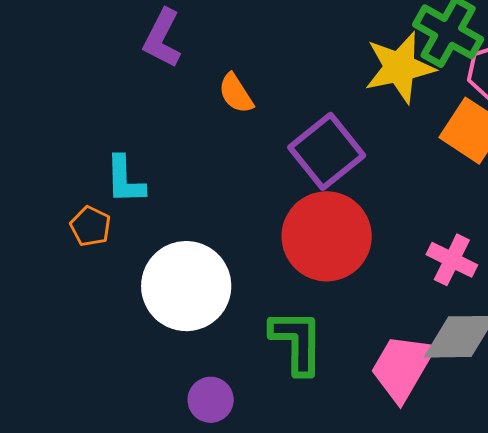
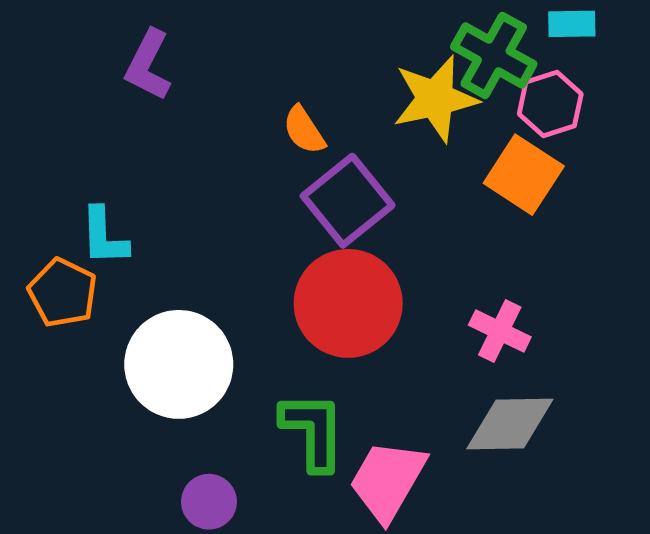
orange semicircle: (236, 93) -> (304, 130), moved
orange pentagon: (90, 226) -> (63, 293), size x1.4
pink trapezoid: (402, 367) -> (388, 480), moved

